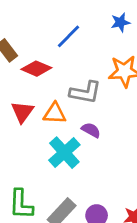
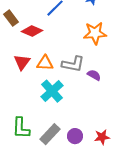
gray L-shape: (85, 92) -> (73, 64), moved
purple semicircle: (91, 130) -> (94, 75), moved

